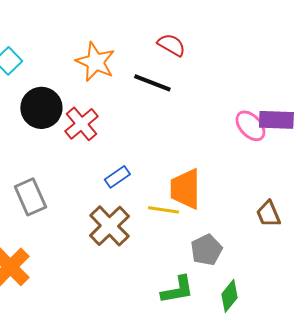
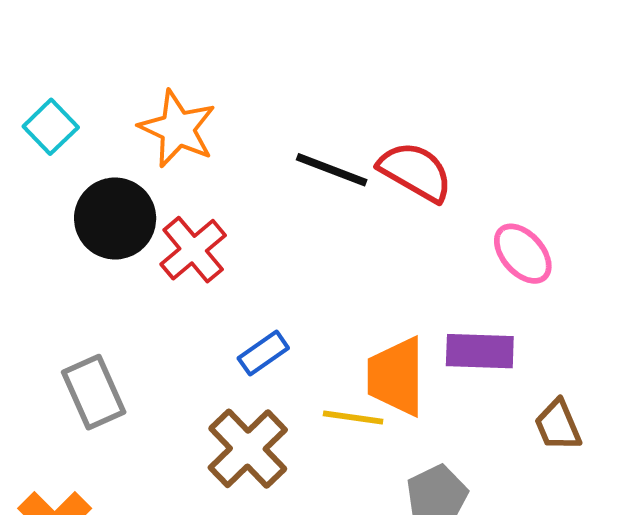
red semicircle: (171, 45) -> (415, 172), moved, size x1.4
orange star: (95, 62) -> (178, 129), moved
purple rectangle: (276, 120) -> (480, 351), moved

